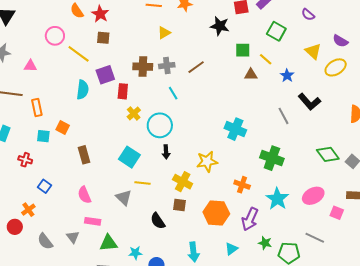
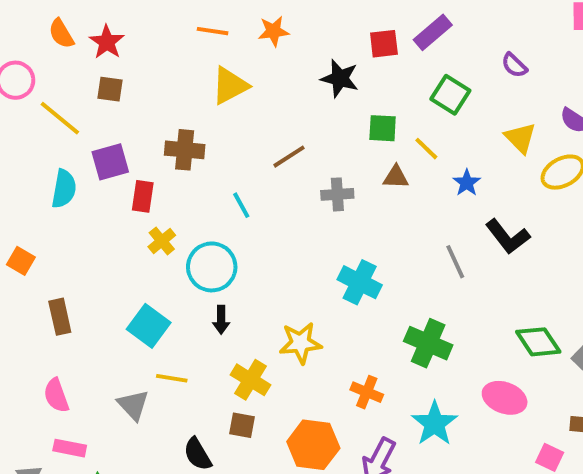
yellow triangle: (164, 33) -> (230, 86), size x1.5
gray cross: (167, 66) -> (337, 194), moved
pink ellipse: (313, 196) -> (505, 398), moved, turned 45

